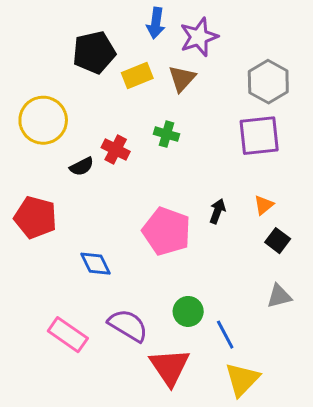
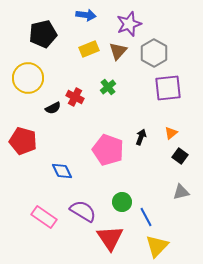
blue arrow: (156, 23) -> (86, 15), moved, turned -90
black pentagon: (94, 52) -> (43, 34), moved
gray hexagon: (268, 82) -> (154, 53), moved
green cross: (167, 134) -> (108, 87), turned 35

